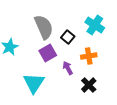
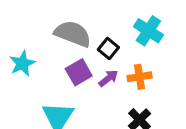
gray semicircle: (44, 27) -> (73, 34), turned -45
purple arrow: (68, 68) -> (108, 78), moved, turned 80

